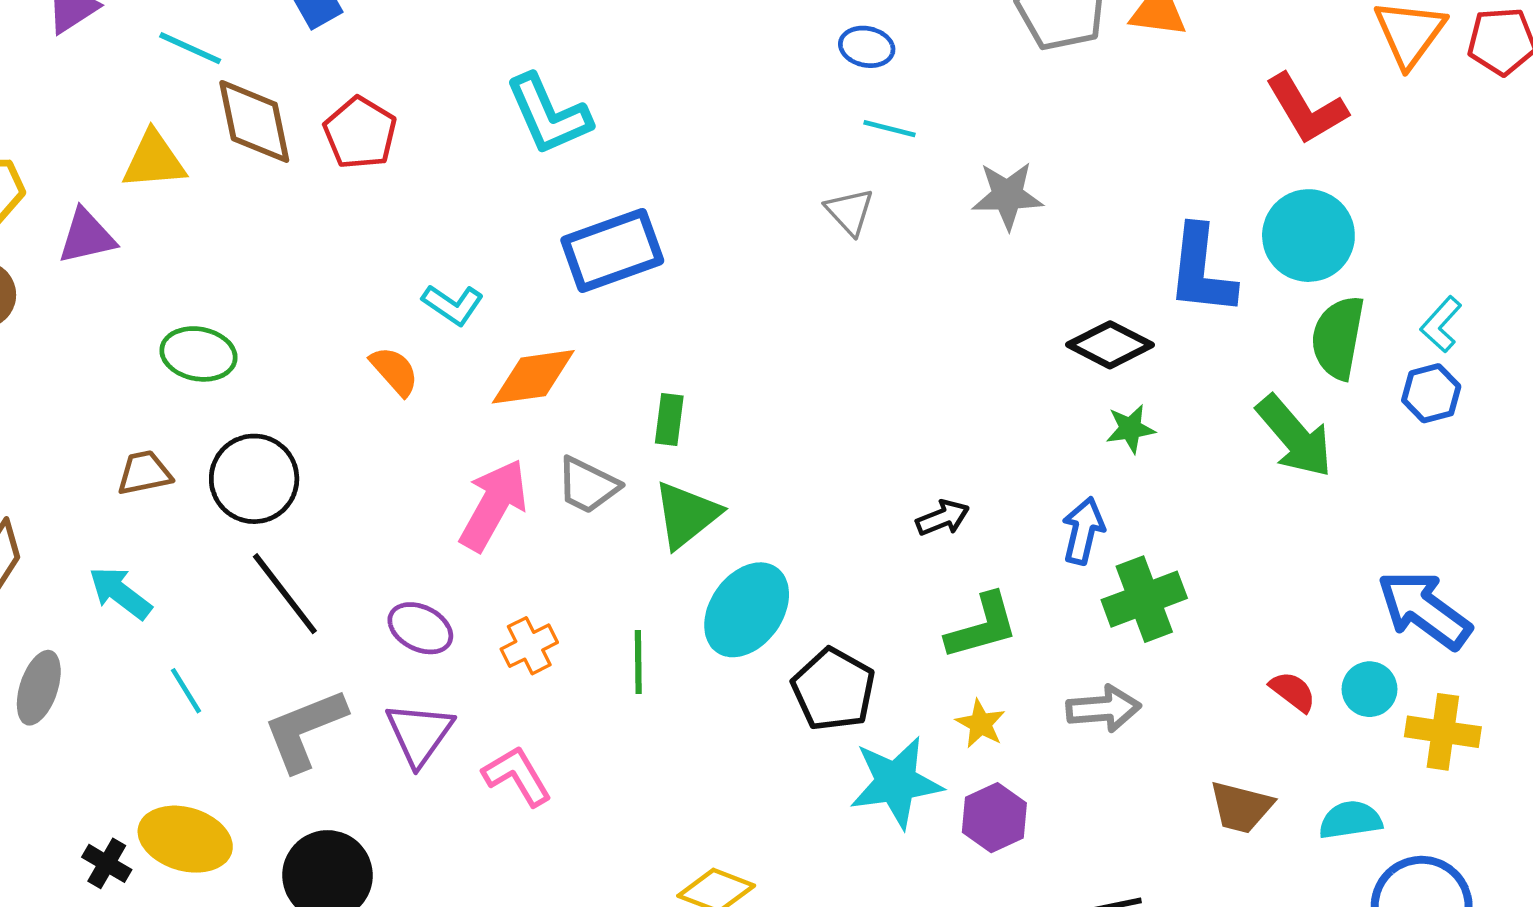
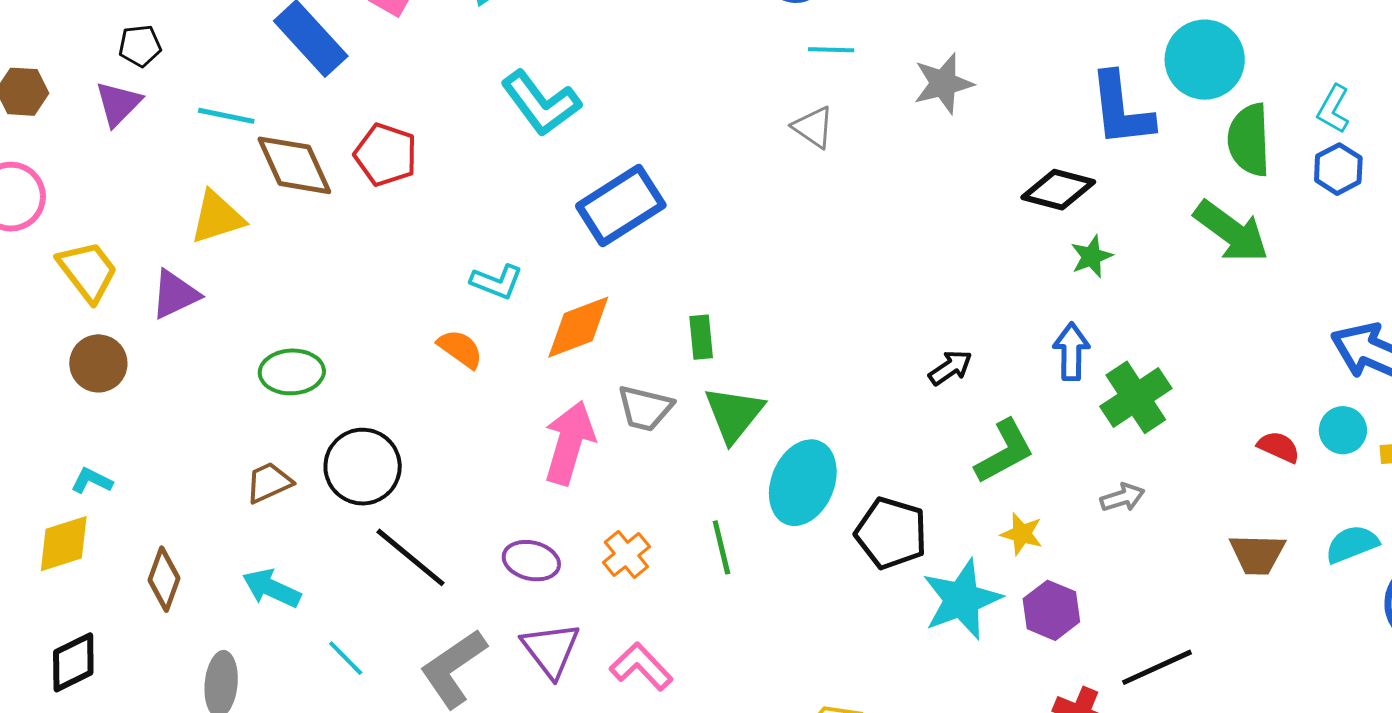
gray arrow: (1103, 709) -> (1122, 498), size x0.7

